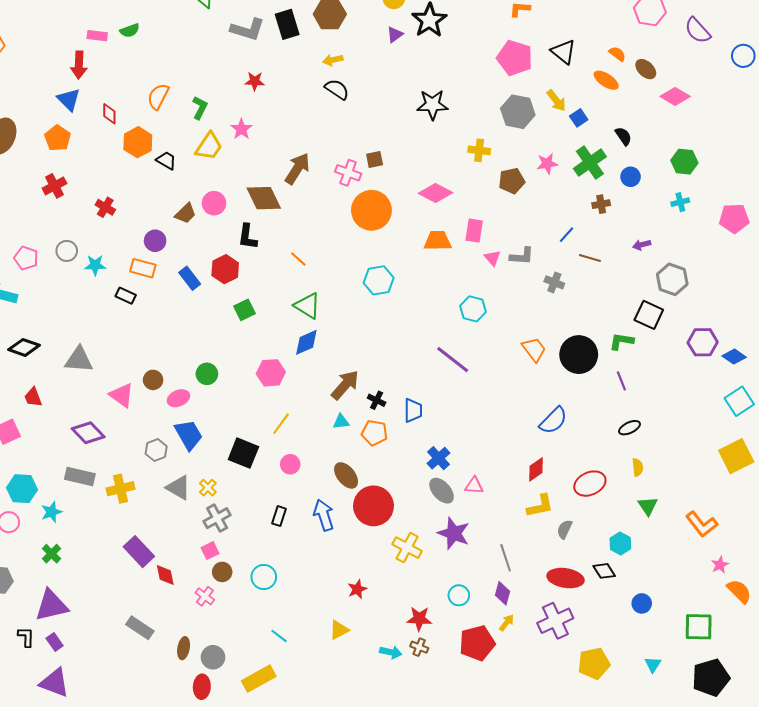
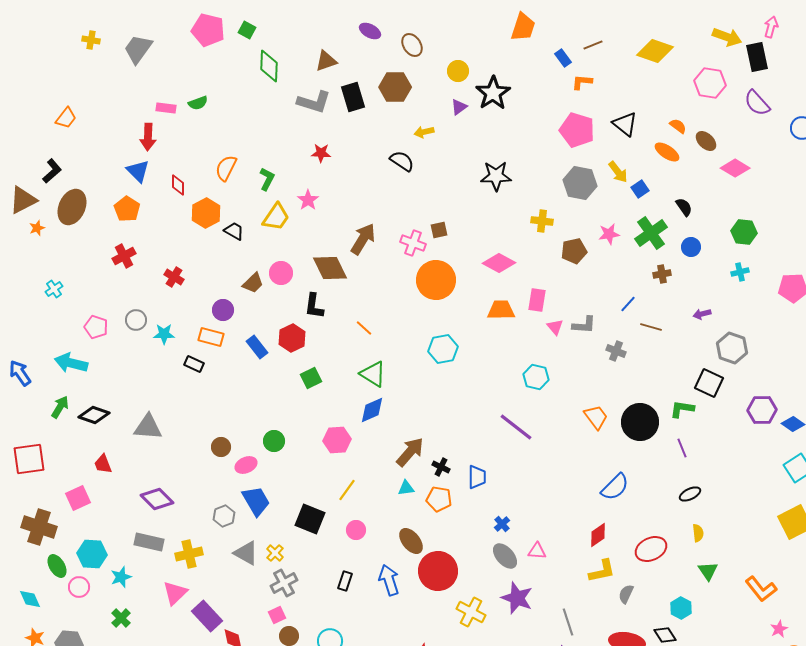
yellow arrow: (333, 60) -> (424, 132), moved
pink triangle: (122, 395) -> (175, 593), moved, turned 40
blue cross: (439, 458) -> (502, 524), size x0.7

